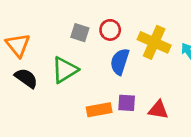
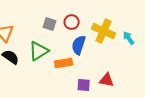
purple square: (127, 103) -> (84, 85), moved
orange rectangle: (99, 110) -> (64, 63), moved

